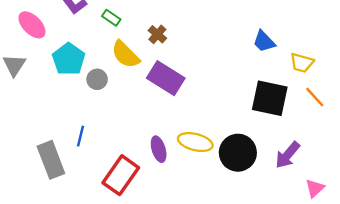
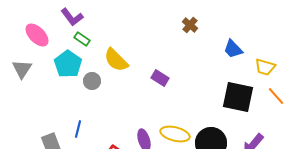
green rectangle: (111, 18) -> (82, 39), moved
brown cross: (157, 34) -> (190, 25), moved
purple rectangle: (166, 78) -> (160, 78), moved, size x0.6

